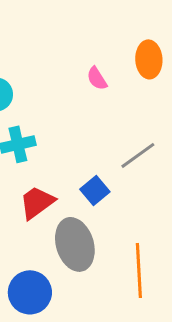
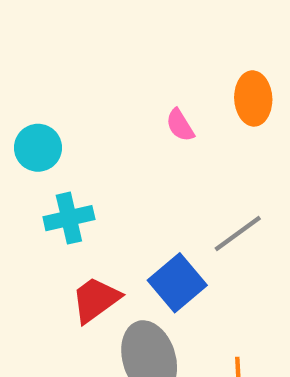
blue square: (95, 190) -> (177, 283), size x1.4

